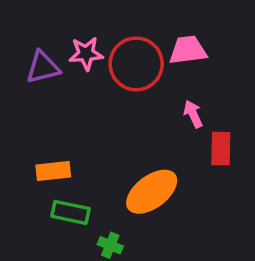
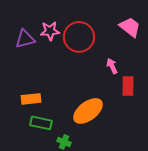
pink trapezoid: (188, 50) -> (130, 27), moved, turned 45

